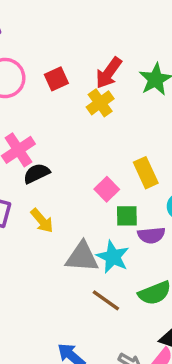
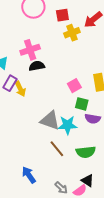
yellow cross: (100, 103) -> (72, 33), moved
yellow arrow: (42, 221) -> (20, 89), moved
cyan star: (113, 257) -> (67, 125), turned 30

